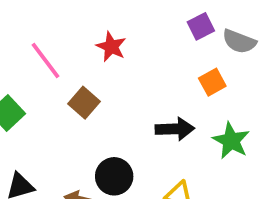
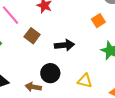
black arrow: (175, 129) -> (64, 45), moved

